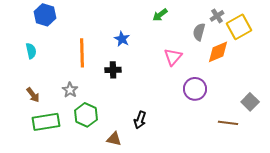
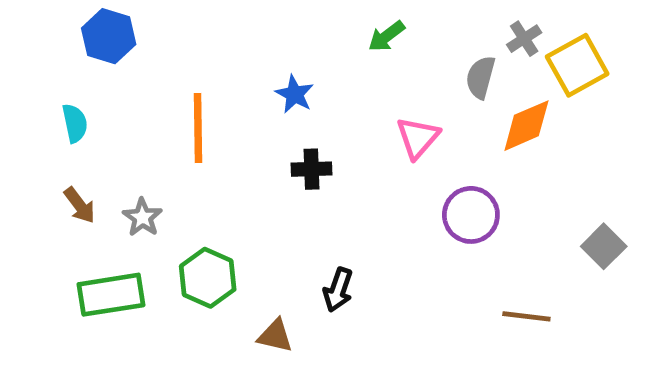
black cross: (113, 70) -> (312, 169), moved
gray star: (70, 90) -> (142, 217), moved
brown arrow: (33, 95) -> (80, 205), moved
brown line: (228, 123) -> (526, 316), moved

